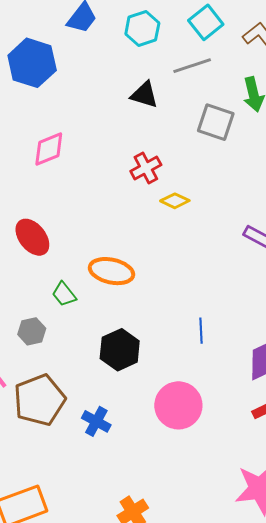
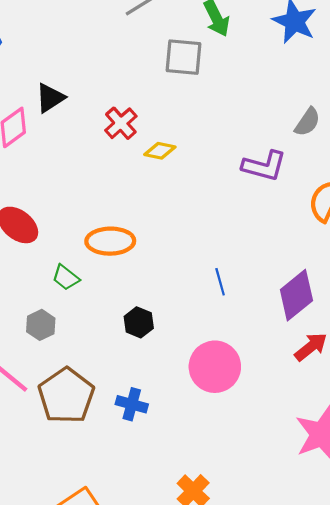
black triangle: (144, 95) -> (50, 98), moved, turned -36
black hexagon: (120, 350) -> (139, 322), size x0.7

